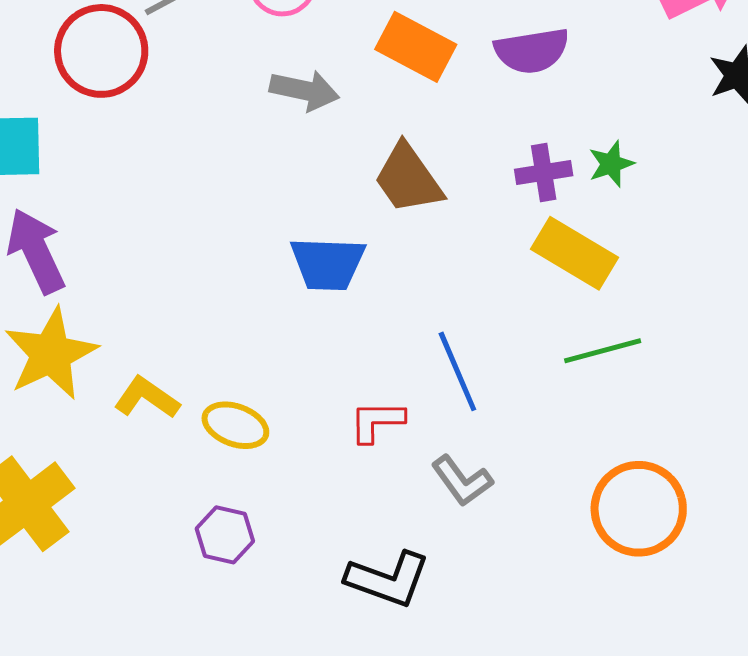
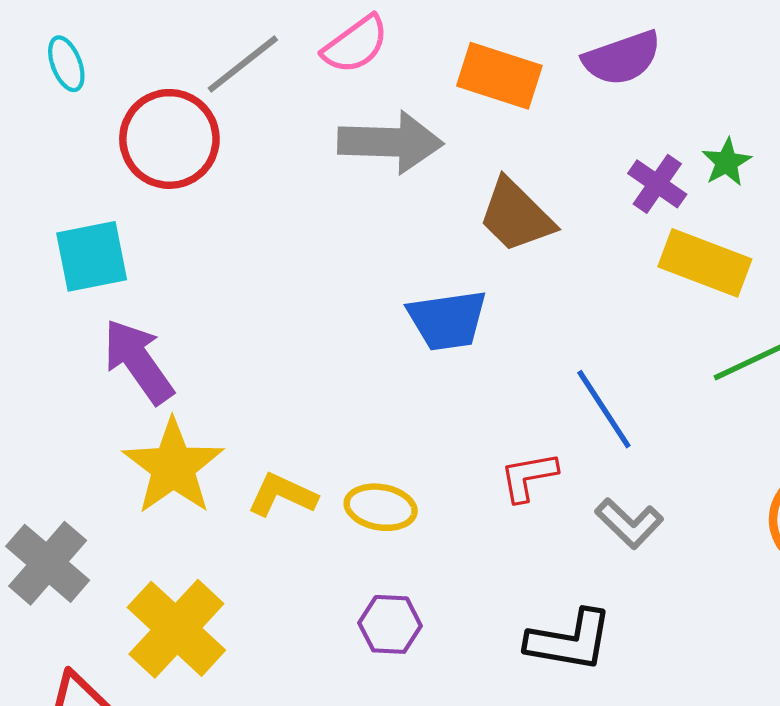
gray arrow: (304, 90) -> (390, 142), size x1.4
purple cross: (544, 173) -> (657, 184), turned -36

